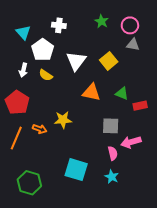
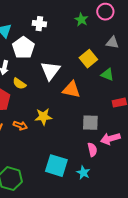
pink circle: (130, 25) -> (105, 12), moved
white triangle: (76, 61) -> (50, 71), moved
yellow semicircle: (46, 75) -> (19, 84), moved
green triangle: (122, 93) -> (107, 75), moved
cyan star: (112, 177) -> (83, 173), moved

